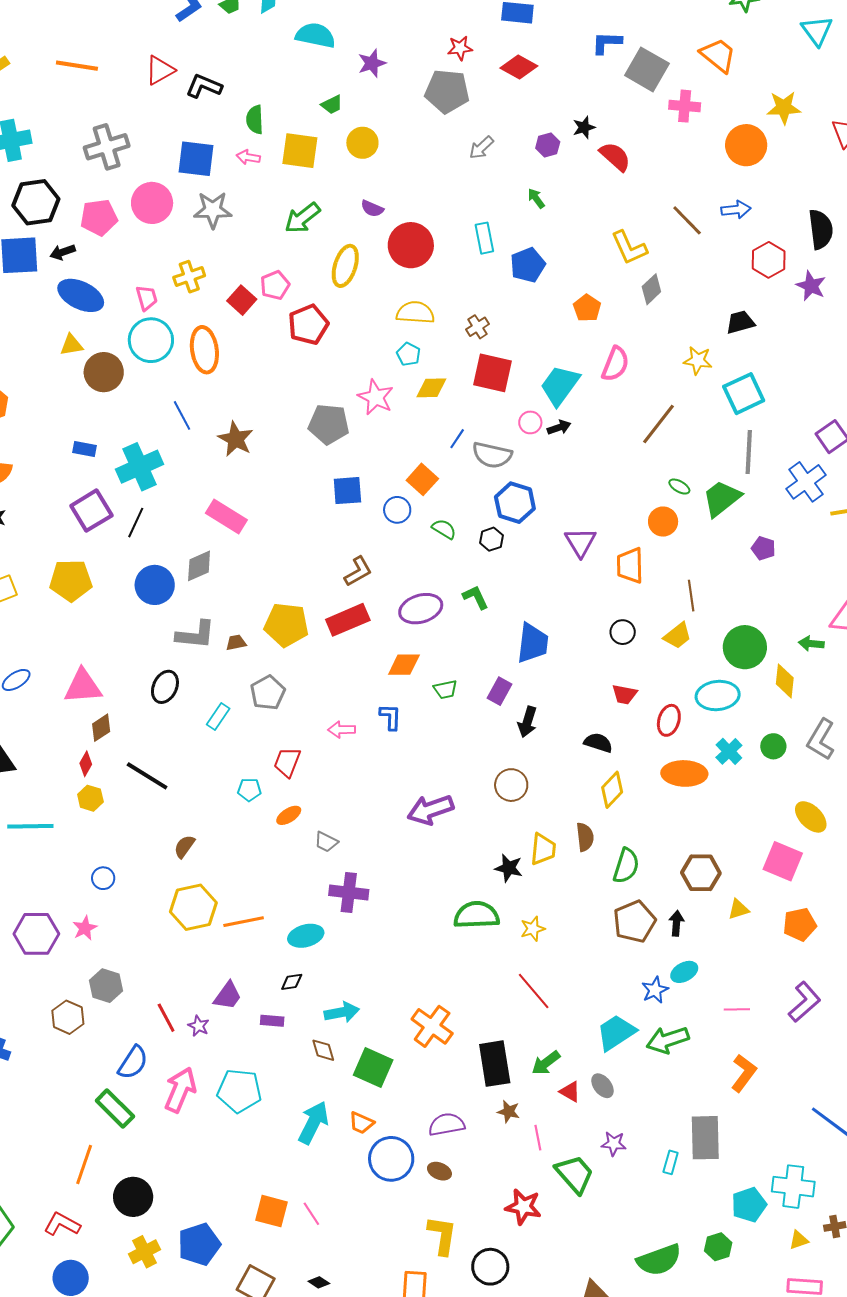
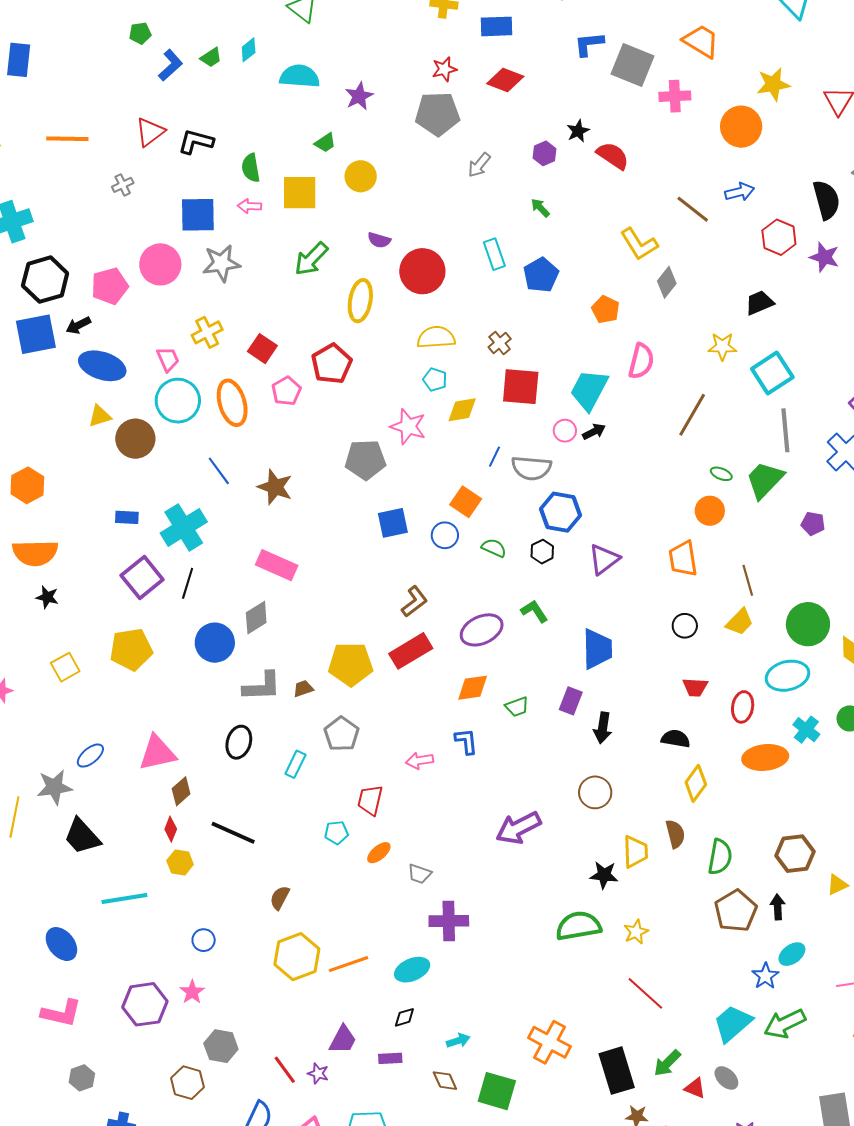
gray cross: (107, 147) -> (123, 185), moved, size x0.5
pink pentagon: (275, 285) -> (286, 391), moved
purple triangle: (580, 542) -> (604, 559), moved, turned 32
cyan arrow: (342, 1012) -> (458, 1041), size x0.7

